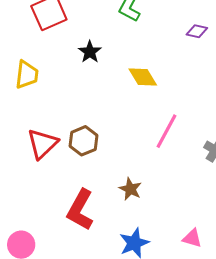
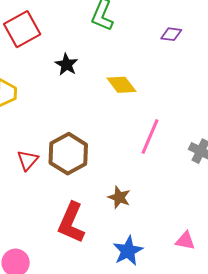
brown hexagon: (84, 141) -> (68, 154), size x1.4
red triangle: (43, 144) -> (28, 160), size x0.7

